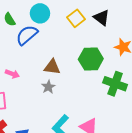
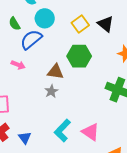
green hexagon: (91, 59) -> (79, 56), moved
pink arrow: (12, 74) -> (18, 65), moved

